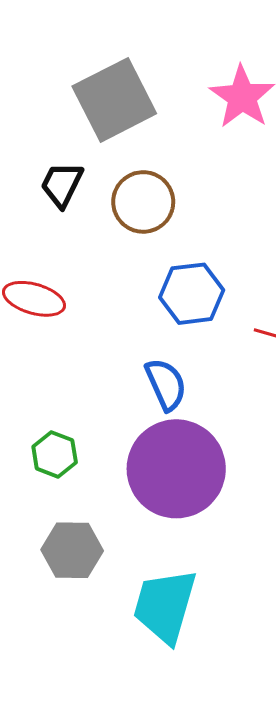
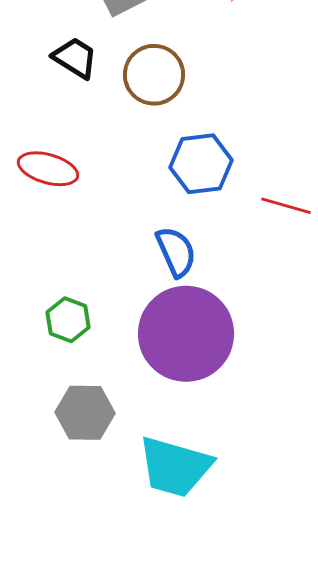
black trapezoid: (62, 184) -> (75, 58), turned 96
cyan trapezoid: (165, 606) -> (175, 467), turned -90

